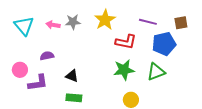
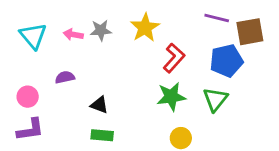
purple line: (148, 22) -> (217, 18), moved
brown square: (181, 23) -> (250, 32), size x1.5
red L-shape: (126, 42) -> (174, 58), turned -60
green triangle: (156, 72) -> (215, 99), turned -30
purple L-shape: (38, 83) -> (30, 130), moved

